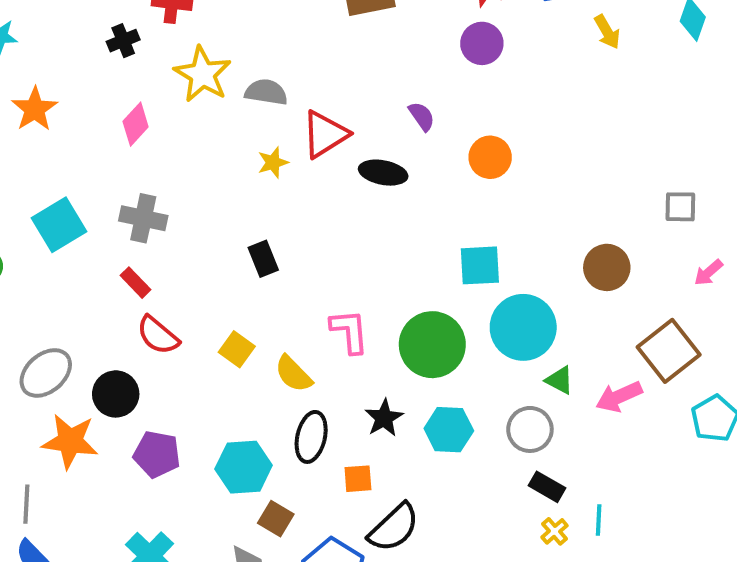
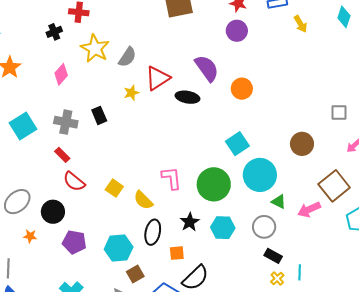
gray semicircle: (266, 92) -> (127, 57), turned 115
purple semicircle: (422, 116) -> (207, 68), size x1.8
black rectangle: (263, 259) -> (99, 115), moved
cyan square: (480, 265) -> (237, 144), turned -30
orange star: (70, 441) -> (30, 236), size x0.5
brown square: (276, 519) -> (135, 274), turned 30

